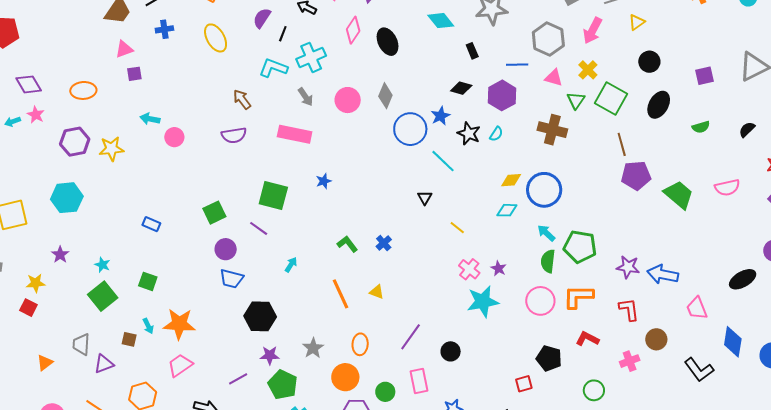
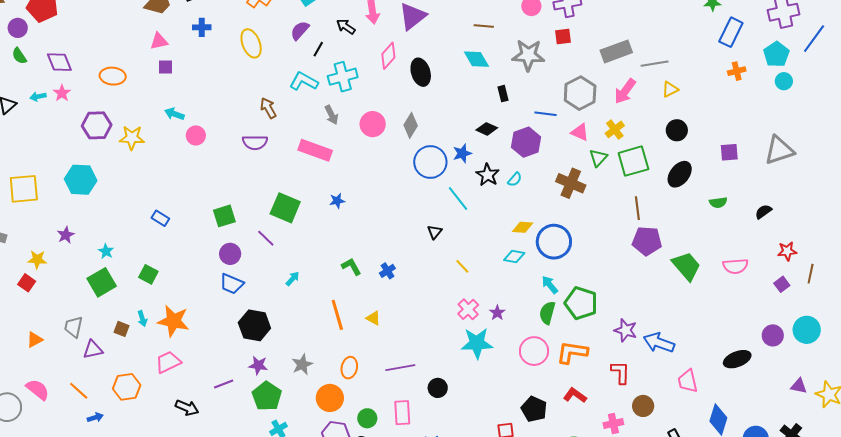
green square: (611, 99) -> (633, 161), turned 36
purple line: (411, 337) -> (400, 368), turned 36

